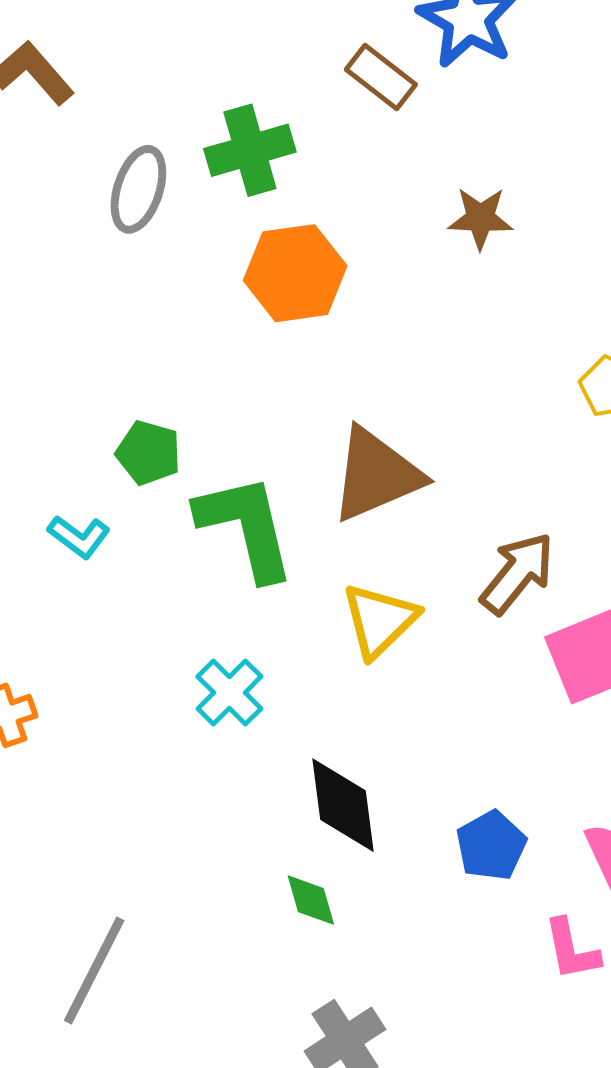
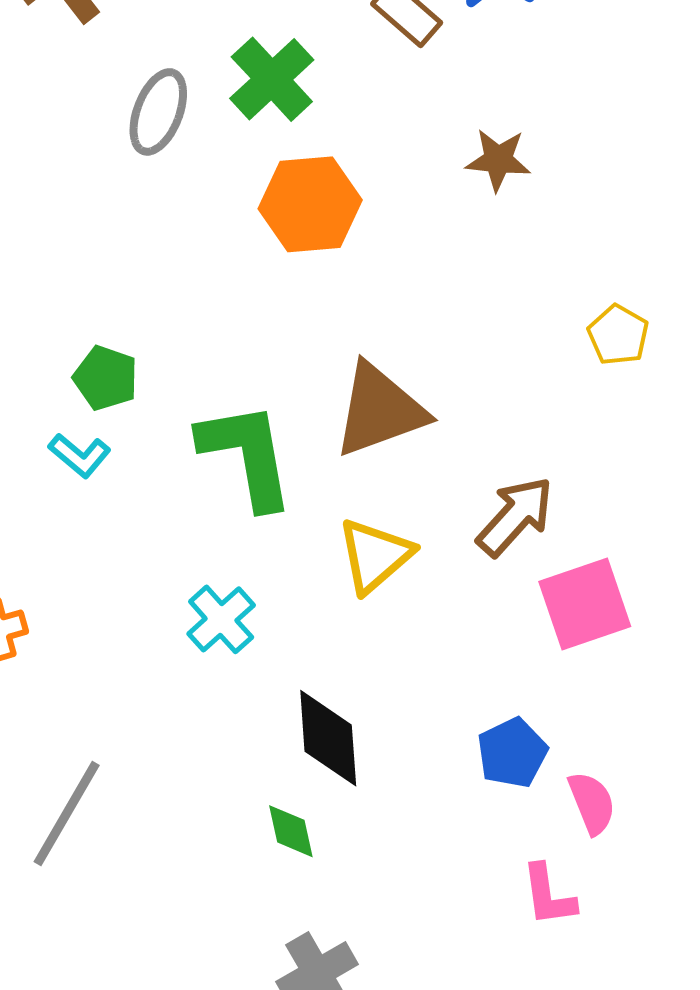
green cross: (250, 150) -> (272, 79), turned -30
green pentagon: (148, 453) -> (106, 378), moved
blue pentagon: (491, 846) -> (512, 753), moved
gray line: (94, 970) -> (67, 814), moved

